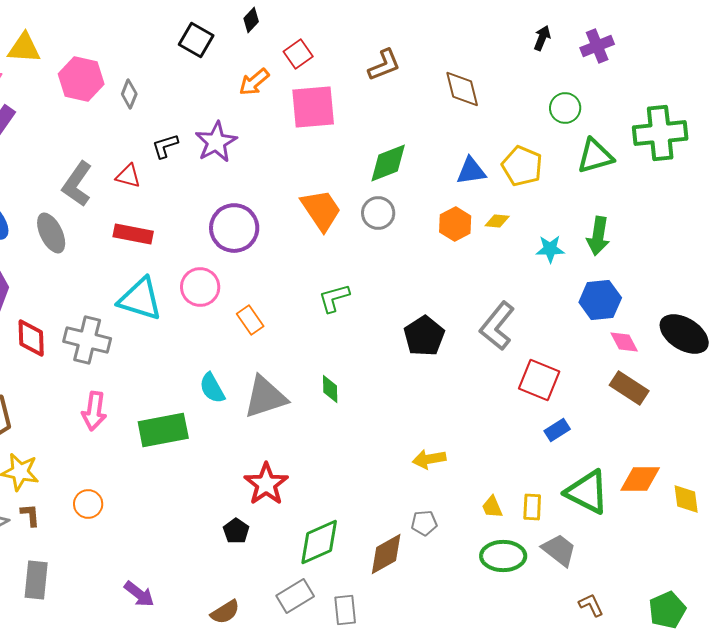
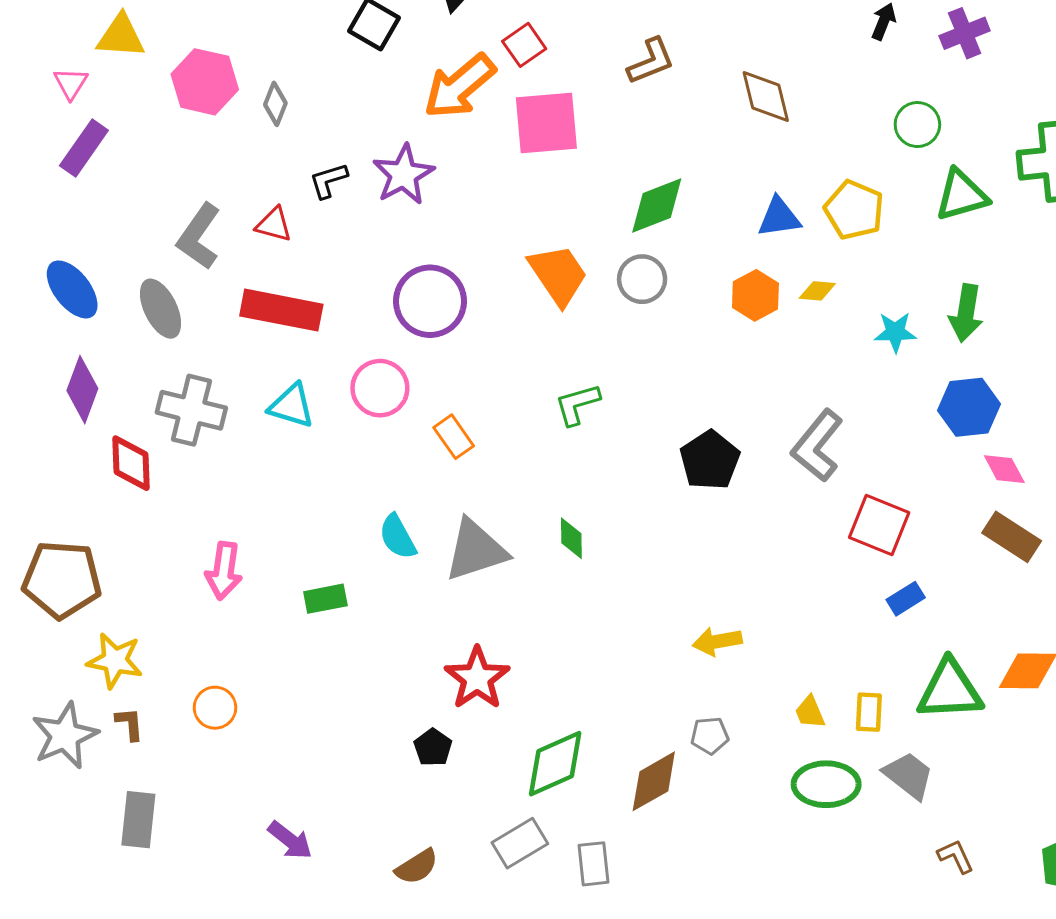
orange arrow: (254, 82) -> (459, 86), size x1.6
red rectangle: (133, 234) -> (281, 310), size x1.4
cyan triangle: (140, 299) -> (292, 406), size x0.7
gray cross: (87, 340) -> (191, 410), moved
green rectangle: (163, 430) -> (325, 599), size x0.6
green triangle: (587, 492) -> (950, 690), turned -30

